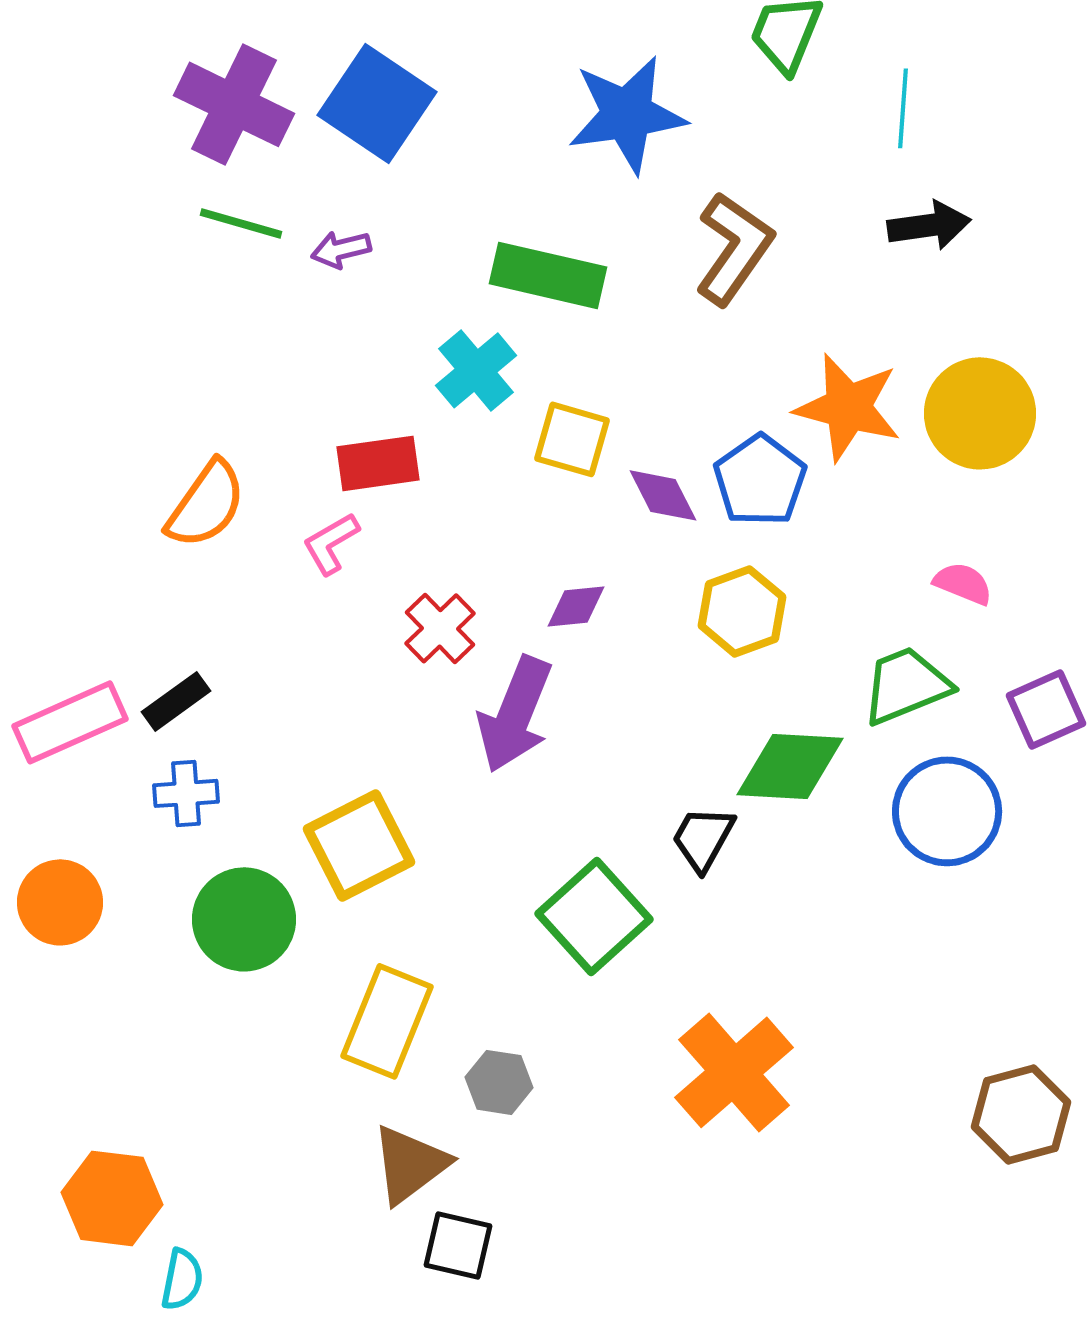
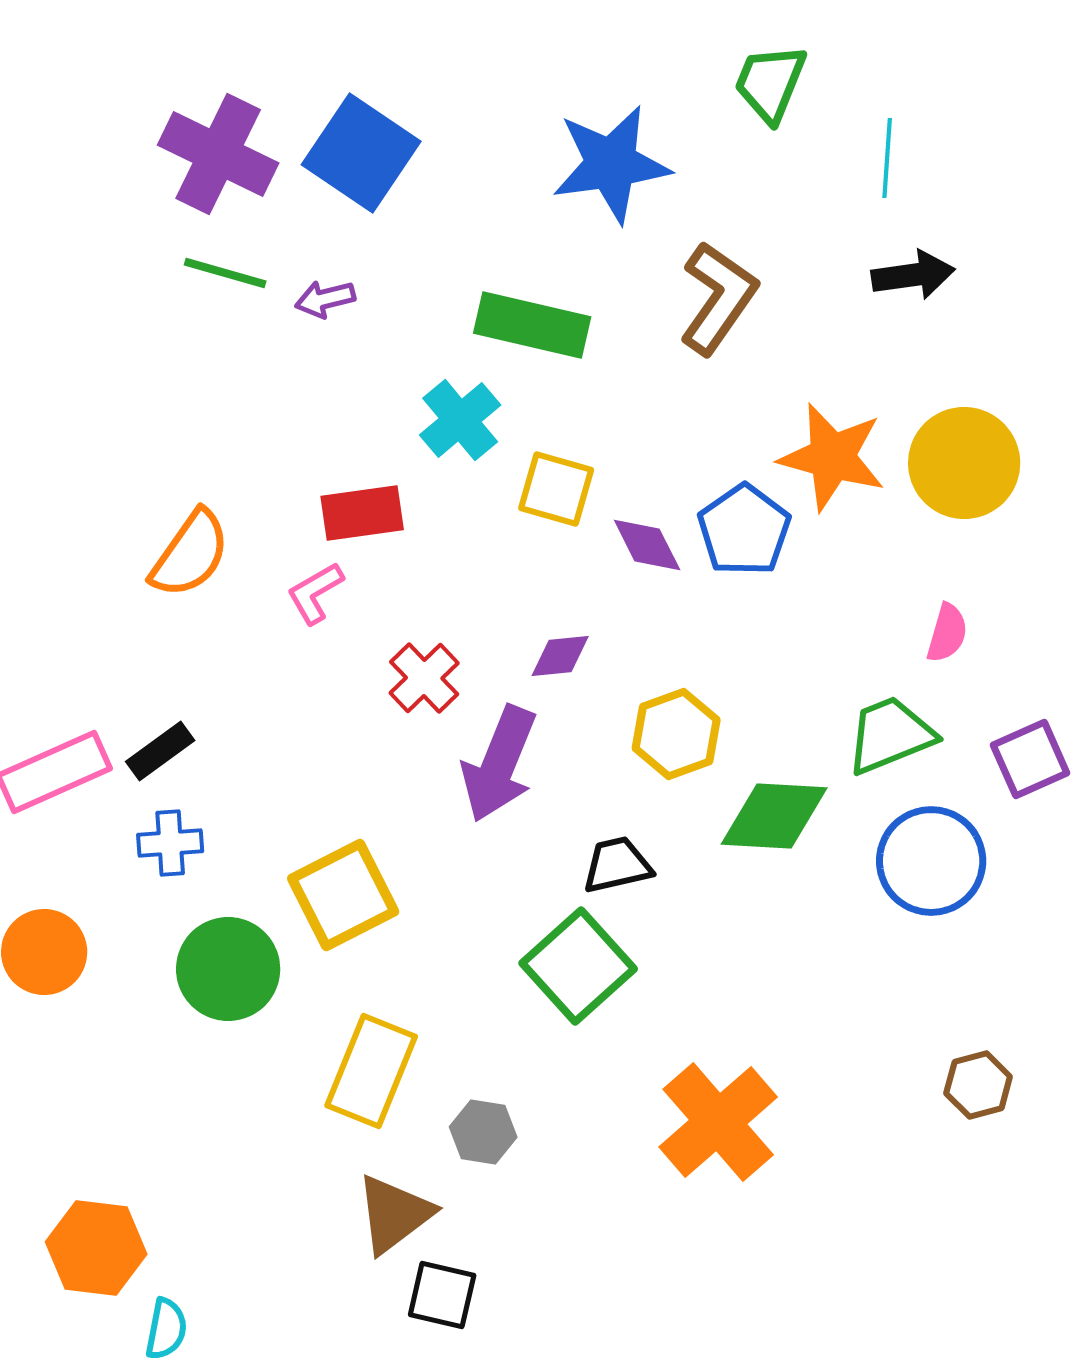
pink semicircle: (963, 583) -> (947, 633), turned 84
yellow hexagon: (742, 611) -> (676, 734), moved
black trapezoid: (703, 838) -> (617, 865), moved, turned 48
brown hexagon: (1021, 1114) -> (978, 1085), moved, size x0.7

